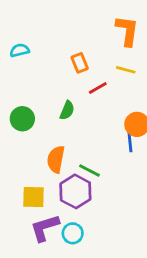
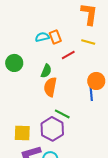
cyan semicircle: (20, 50) -> (42, 37), moved
green circle: (22, 119) -> (14, 63), moved
orange semicircle: (56, 159) -> (50, 87), moved

